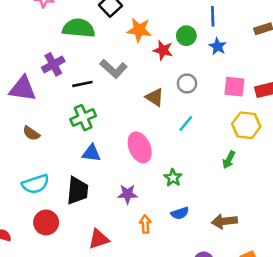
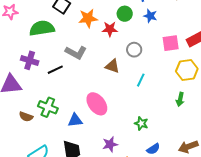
purple cross: (53, 64) -> (30, 60), turned -30
green cross: (83, 118) -> (48, 107), moved, turned -30
pink ellipse: (140, 147) -> (97, 104), moved

